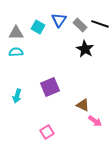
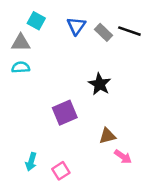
cyan square: (38, 27) -> (36, 21), moved
black star: (85, 49) -> (100, 84), moved
cyan arrow: (17, 96) -> (31, 162), moved
brown triangle: (83, 105) -> (107, 136), turned -40

